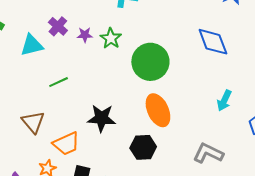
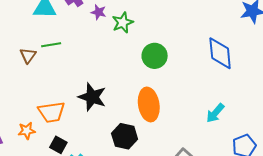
green circle: (150, 62) -> (155, 56), size x0.7
green line: (59, 82) -> (51, 45), moved
brown triangle: (33, 122) -> (28, 55), moved, size x0.7

